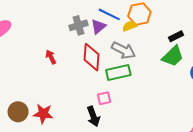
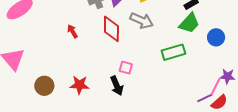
green rectangle: (118, 72) -> (173, 52), moved
pink square: (104, 98) -> (126, 68), turned 32
red star: (43, 114) -> (79, 85), moved

